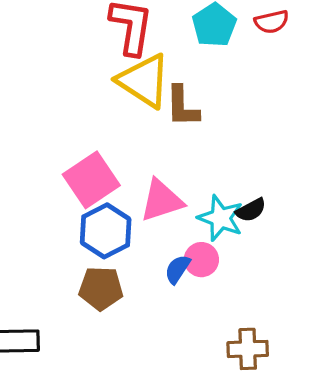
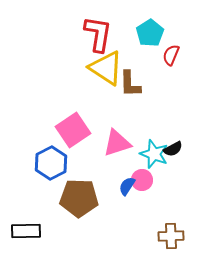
red semicircle: (272, 22) -> (171, 55), moved, turned 125
blue hexagon: (106, 231) -> (51, 163), moved
brown pentagon: (101, 288) -> (79, 198), size x1.4

